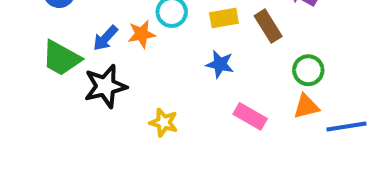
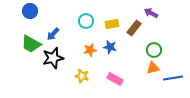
brown rectangle: (268, 26) -> (134, 28), turned 70
orange star: (142, 34) -> (90, 50), moved
pink rectangle: (250, 116) -> (115, 79), moved

